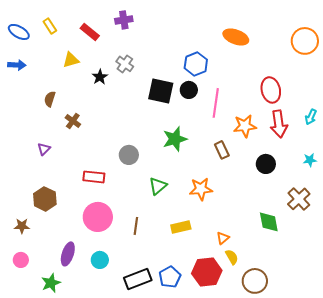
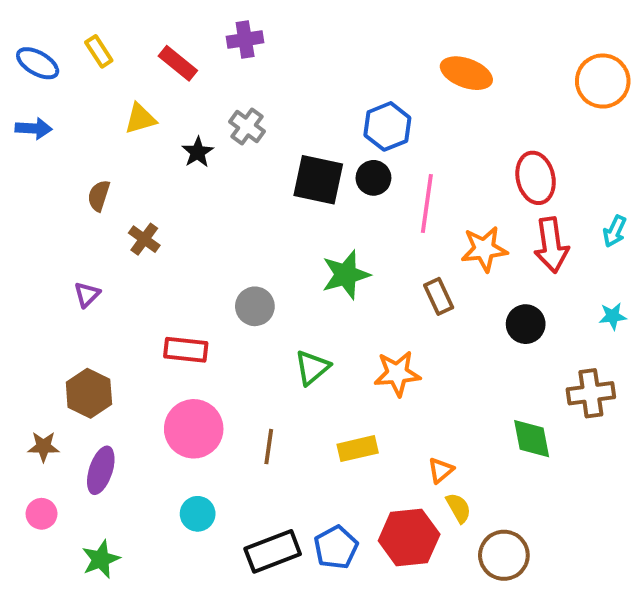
brown cross: (299, 199) -> (591, 393), turned 35
purple ellipse: (68, 254) -> (101, 470), moved

